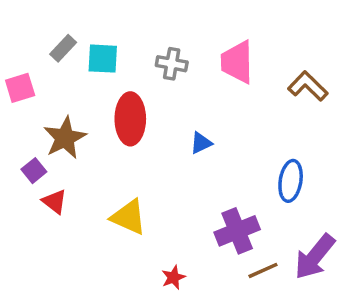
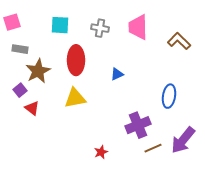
gray rectangle: (63, 48) -> (20, 49), moved, turned 56
pink square: (20, 88) -> (12, 22), moved
yellow triangle: (129, 217) -> (75, 98), moved, turned -35

